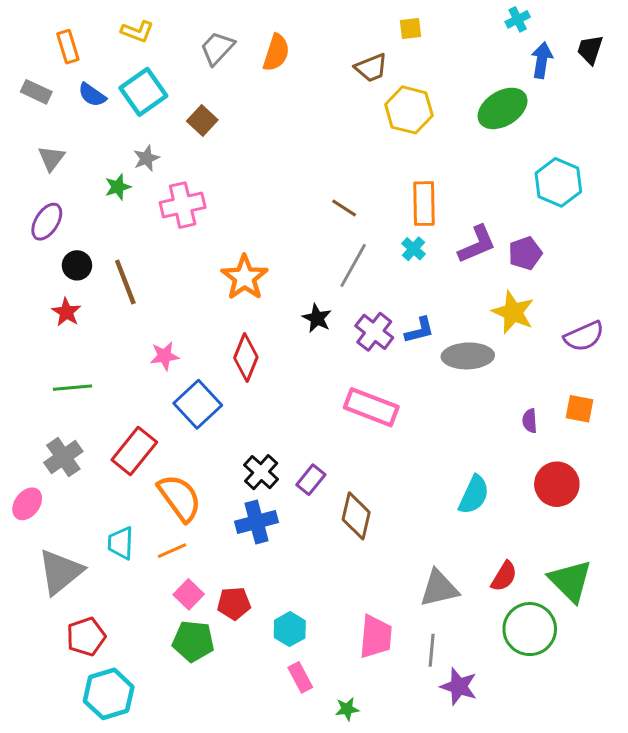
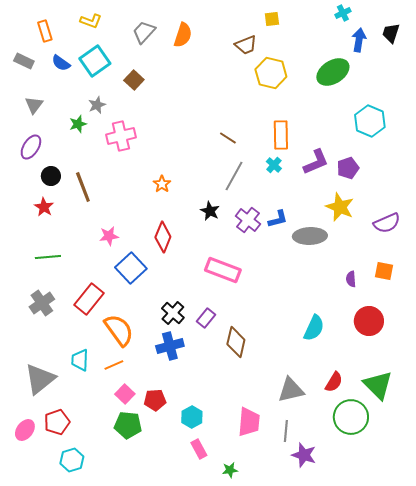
orange star: (244, 277) -> (162, 184), size x0.6
pink rectangle: (371, 407) -> (223, 270), moved
pink ellipse: (27, 504) -> (25, 430), moved
cyan hexagon: (109, 694) -> (72, 460), size x0.7

